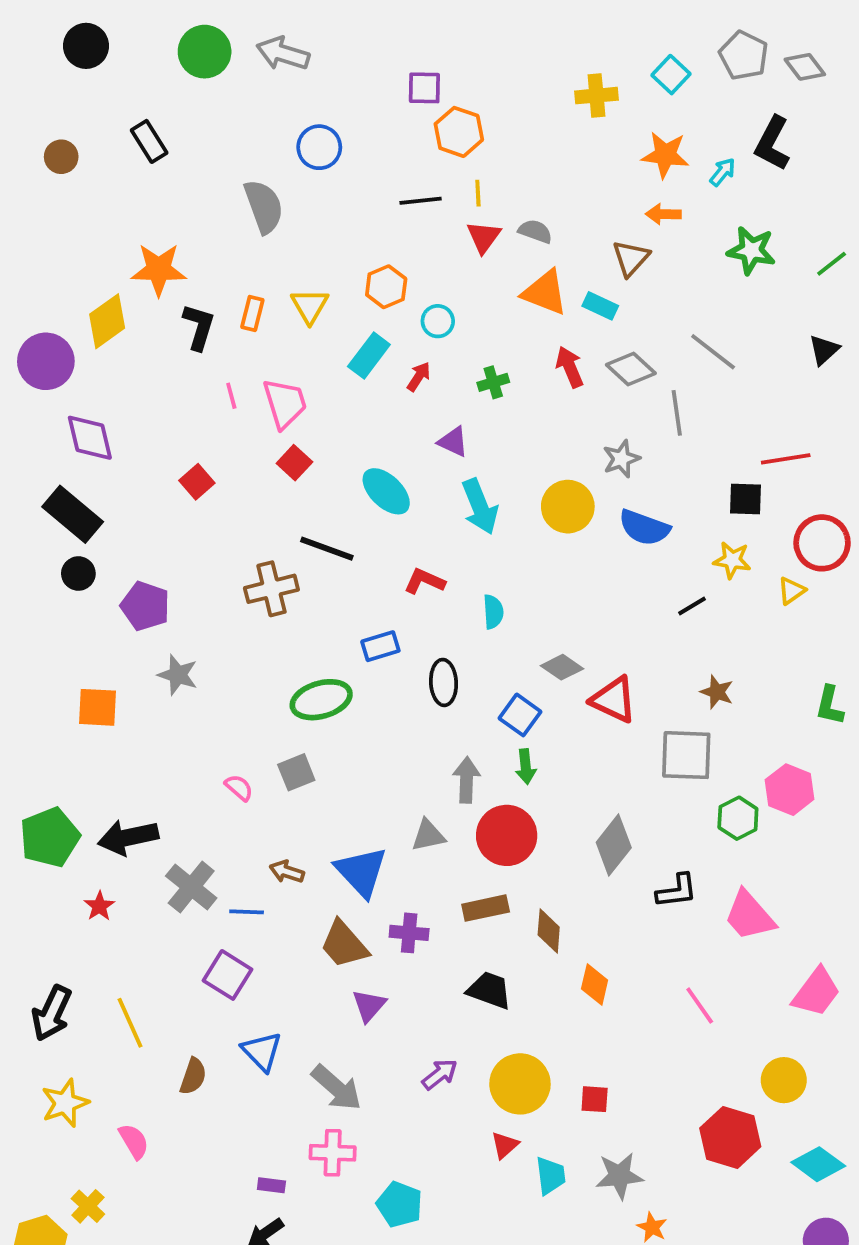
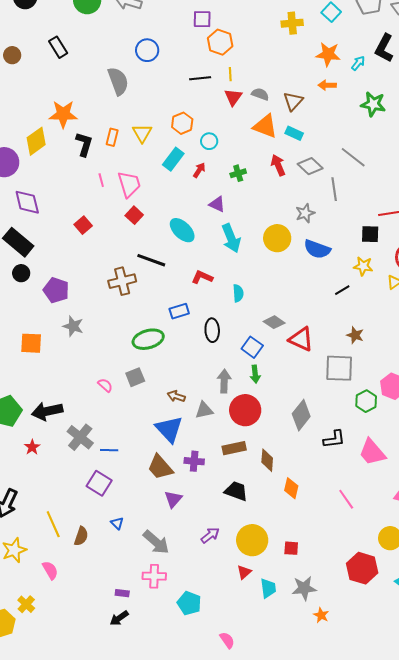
brown triangle: (631, 258) -> (293, 101), moved
brown arrow: (287, 872) -> (176, 396), moved
yellow line: (130, 1023) -> (53, 524), moved
blue triangle: (262, 1051) -> (117, 523), size x0.6

